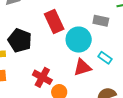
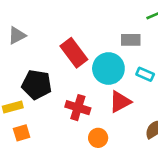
cyan rectangle: (105, 58) -> (145, 74), moved
red cross: (42, 77) -> (78, 108), moved

